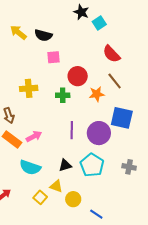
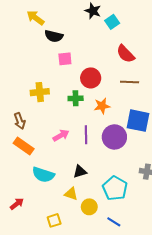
yellow arrow: (18, 32) -> (35, 18), moved
brown line: (115, 81) -> (130, 82), turned -48
orange star: (97, 94) -> (102, 106), moved
pink arrow: (34, 136) -> (61, 135), moved
cyan pentagon: (92, 165) -> (115, 188), moved
yellow square: (40, 197) -> (54, 220), moved, turned 32

